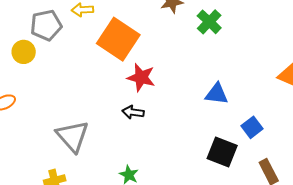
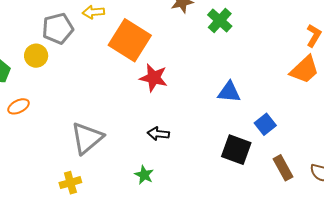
black arrow: (133, 112) -> (158, 134), moved
gray triangle: (72, 136) -> (87, 138), turned 33

